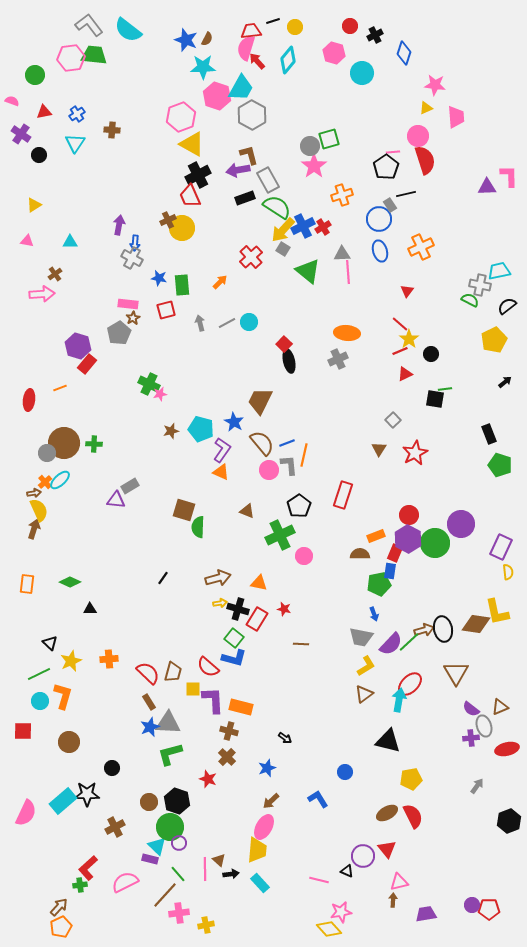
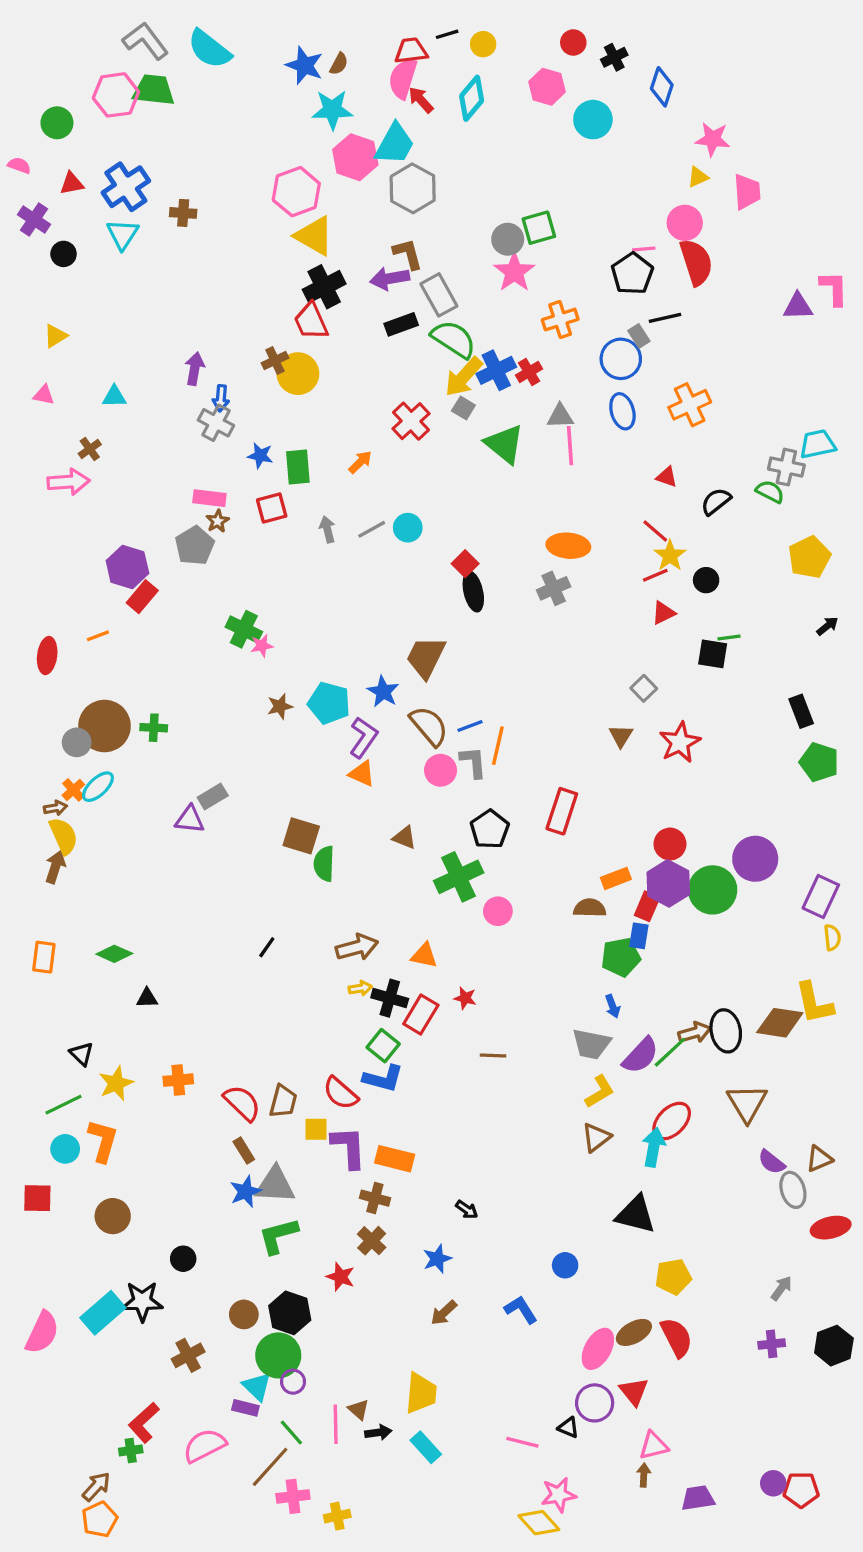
blue cross: (77, 114) -> (126, 187), size x1.8
red triangle: (407, 291) -> (667, 477), turned -48
black semicircle: (507, 306) -> (716, 501), moved
purple cross: (471, 738) -> (772, 1344), moved
pink ellipse: (264, 827) -> (598, 1349), moved

